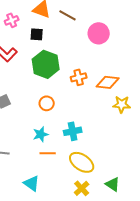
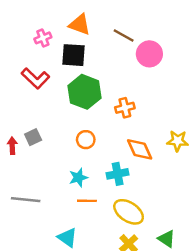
brown line: (68, 15) -> (124, 36), moved
black square: (37, 34) -> (73, 55), size x1.5
orange diamond: (108, 82) -> (140, 149), moved, turned 60

